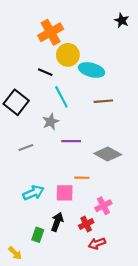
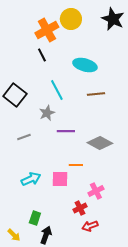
black star: (122, 20) -> (113, 19), size x1.6
yellow circle: (68, 55) -> (71, 19), moved
black line: (45, 72) -> (42, 55), moved, turned 40
black arrow: (57, 222) -> (46, 235), moved

